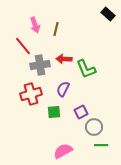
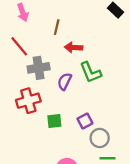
pink arrow: (35, 25) -> (23, 12), moved
red arrow: (64, 59) -> (74, 47), moved
purple semicircle: (63, 89) -> (65, 81), moved

